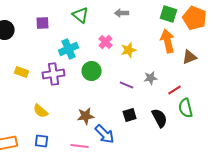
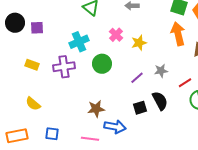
purple square: (43, 23) -> (37, 28), moved
purple line: (127, 85) -> (137, 78), turned -64
yellow semicircle: (41, 111) -> (33, 104), moved
black semicircle: (160, 118) -> (160, 101), moved
blue arrow: (105, 134) -> (115, 127), turned -35

